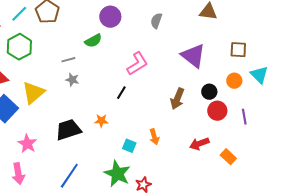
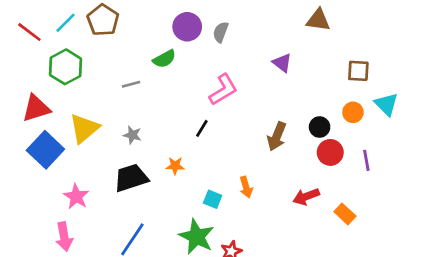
gray semicircle: (156, 21) -> (221, 32), moved
purple triangle: (193, 56) -> (282, 63), moved, size x0.6
gray star: (72, 80) -> (132, 135), moved

